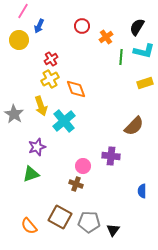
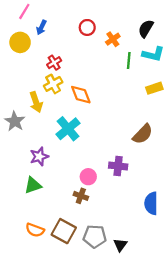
yellow arrow: (41, 106) -> (36, 102), moved
blue semicircle: (142, 191) -> (151, 203), size x1.5
orange semicircle: (29, 226) -> (35, 230), moved, turned -30

